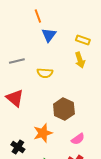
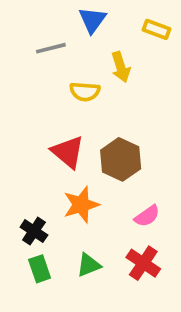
yellow arrow: (80, 60) -> (121, 67), moved
gray line: (17, 61) -> (51, 48), moved
red triangle: (15, 98) -> (68, 152), moved

